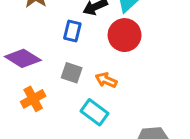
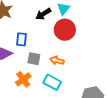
blue rectangle: (72, 31) -> (21, 39), moved
orange cross: (33, 99) -> (23, 79), moved

